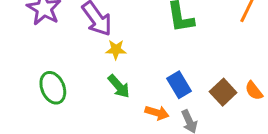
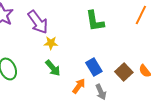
orange arrow: (157, 113) -> (79, 86), turned -70

